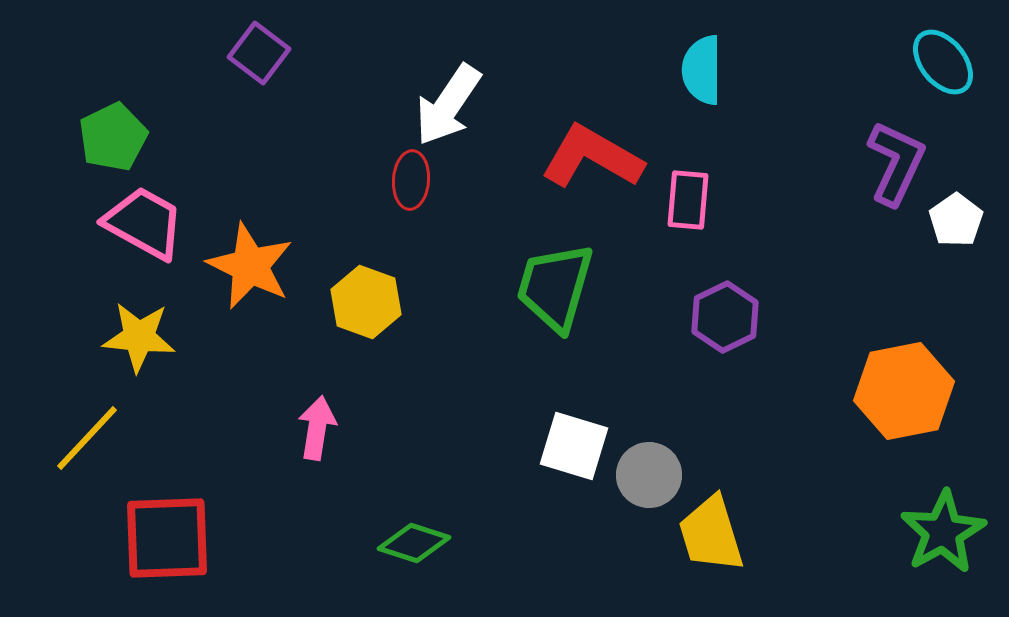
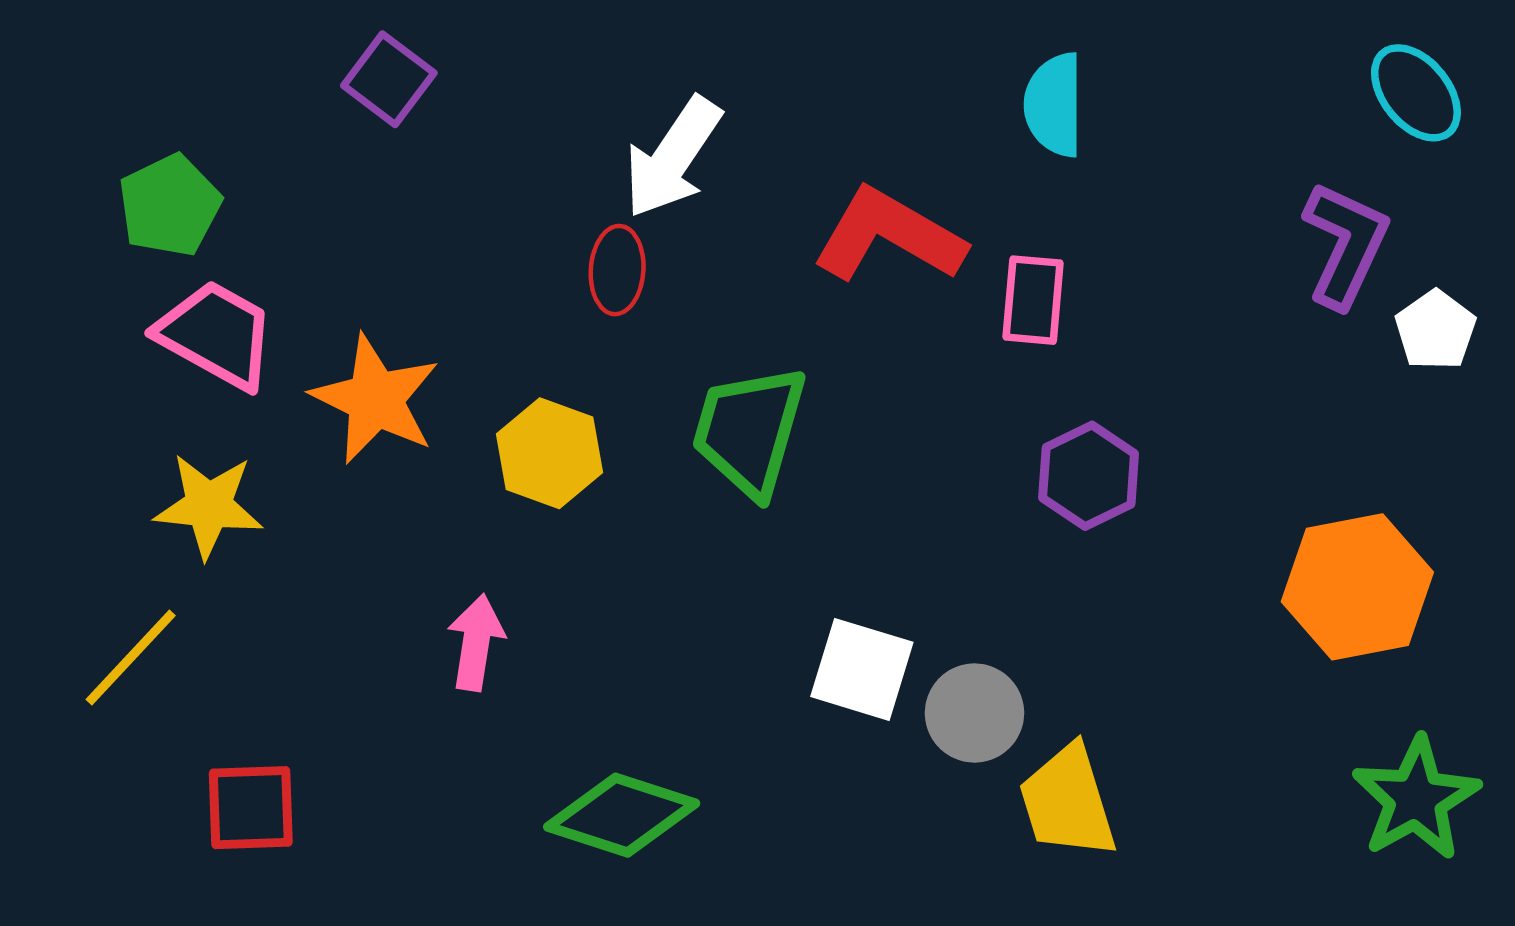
green trapezoid: (555, 287) -> (749, 431), moved
red square: (167, 538) -> (251, 808), size x0.7
green diamond: (414, 543) -> (622, 815), size x1.4

